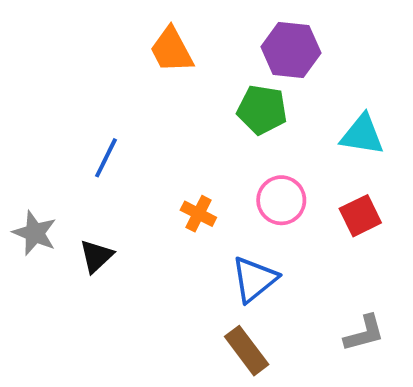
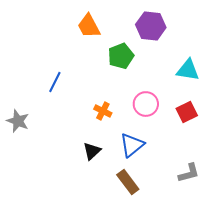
green pentagon: (262, 110) -> (121, 56), moved, turned -30
black triangle: (96, 256) -> (92, 151), moved

